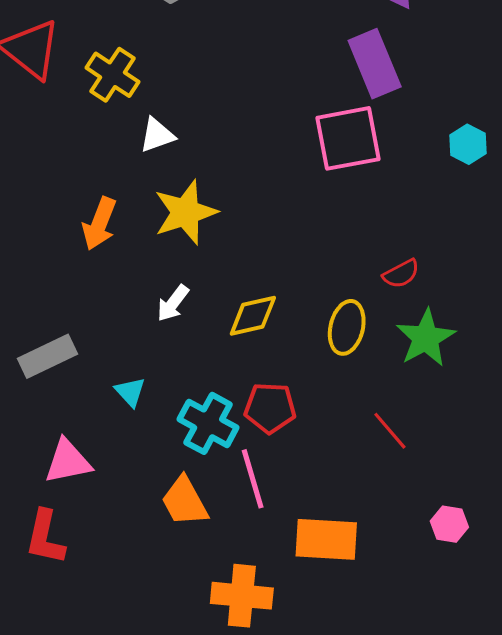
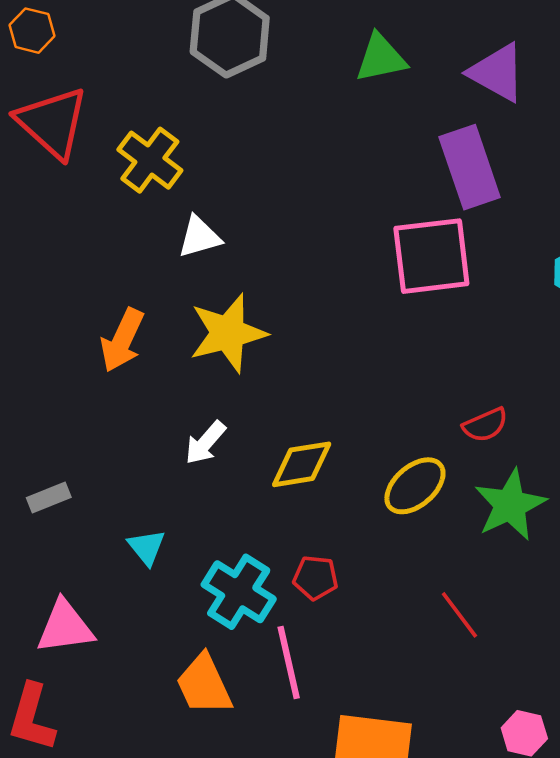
yellow ellipse: (347, 327) -> (415, 486), turned 32
gray rectangle: (47, 356) -> (49, 497), size x0.6
red pentagon: (270, 408) -> (315, 578), size x0.7

